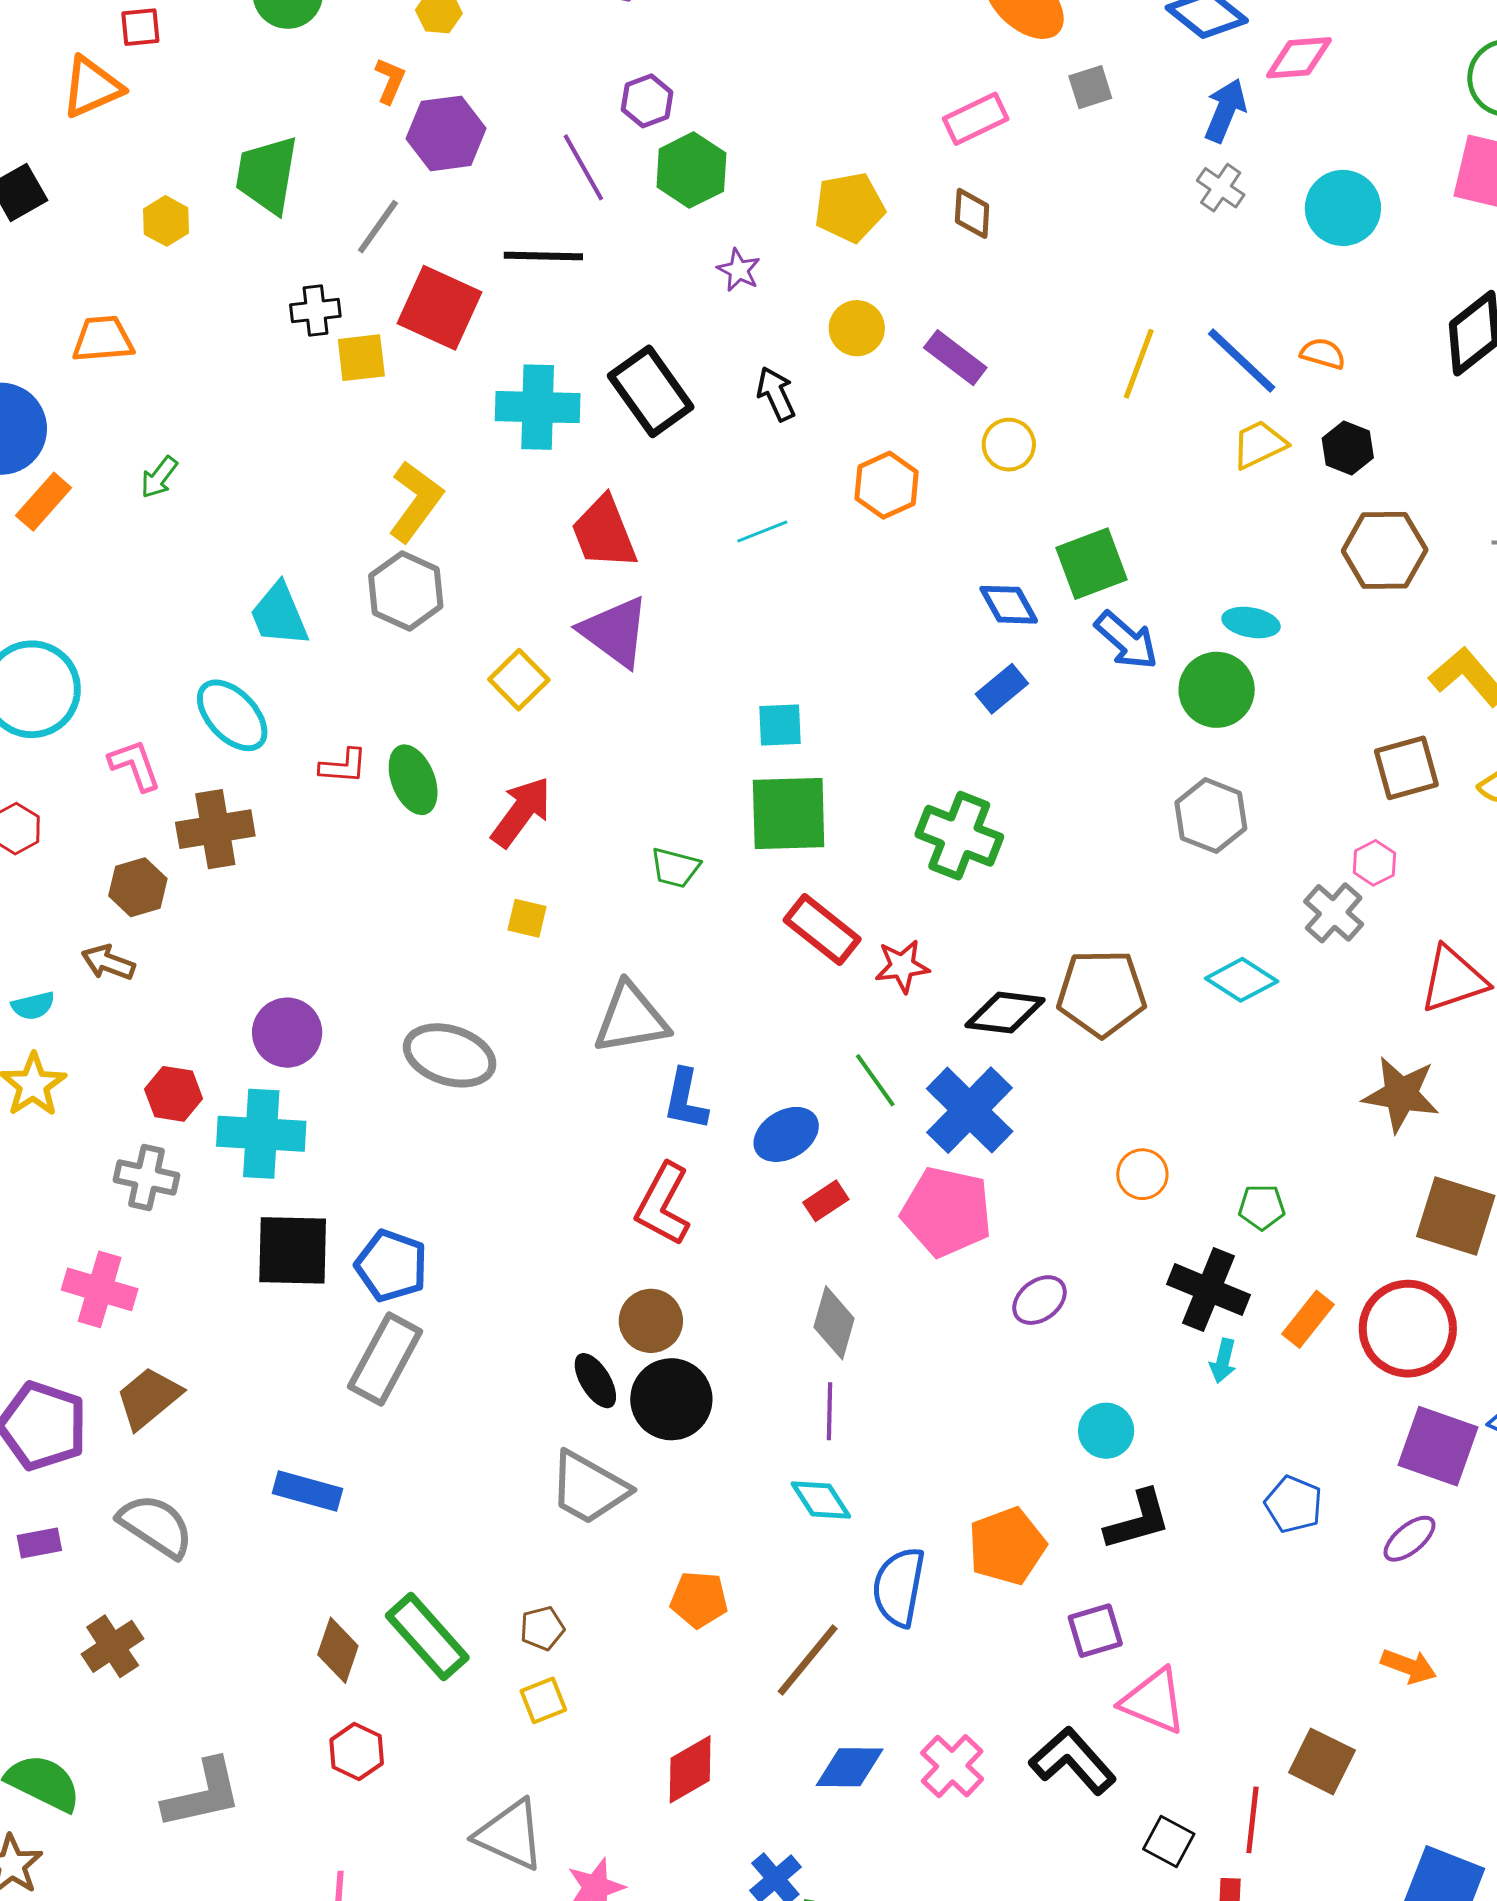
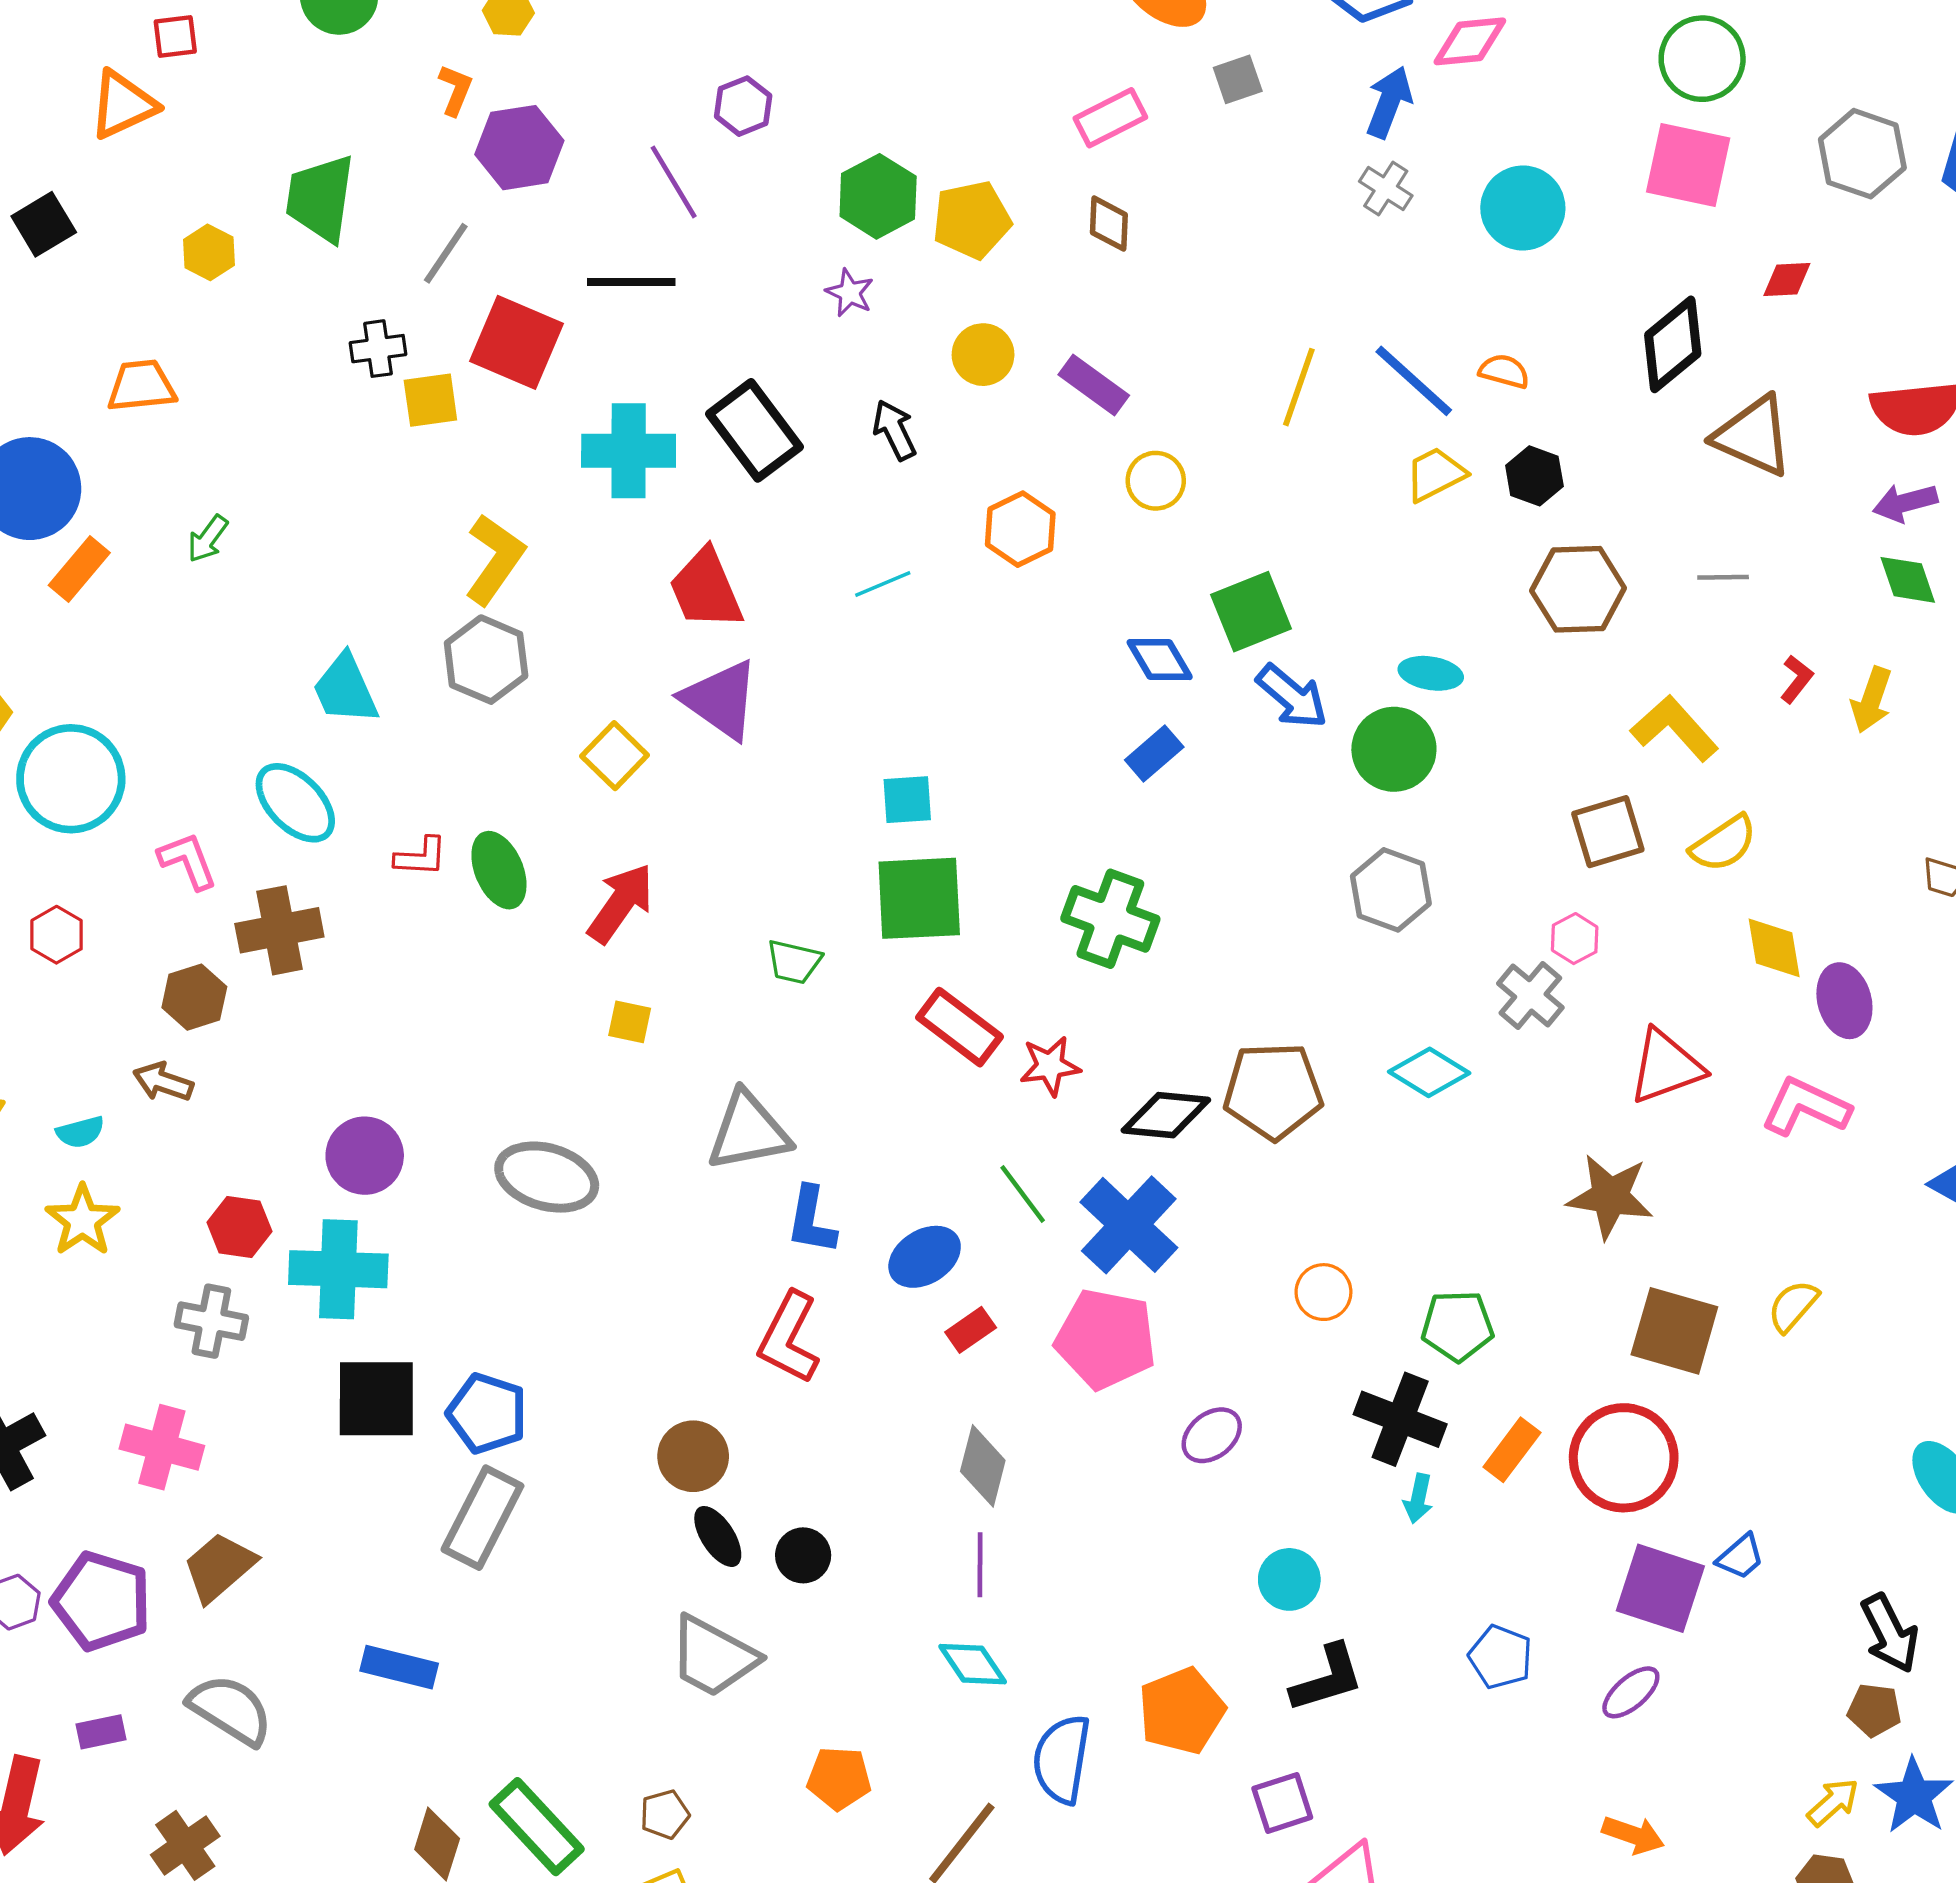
green hexagon: (691, 170) -> (878, 196), moved
green pentagon: (1262, 1207) -> (1457, 1326), size x1.4
brown circle: (651, 1321) -> (693, 1456), moved
black circle: (671, 1399) -> (803, 1555), size x0.6

